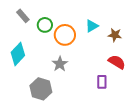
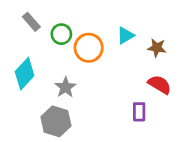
gray star: (60, 64) -> (65, 87), moved

